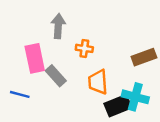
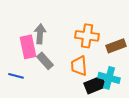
gray arrow: (58, 26) -> (40, 34), moved
orange cross: (84, 48) -> (87, 36), moved, size x1.6

